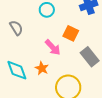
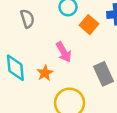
orange square: (71, 33) -> (89, 25), moved

